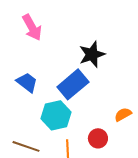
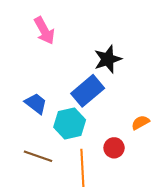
blue trapezoid: (27, 82) -> (36, 103), moved

